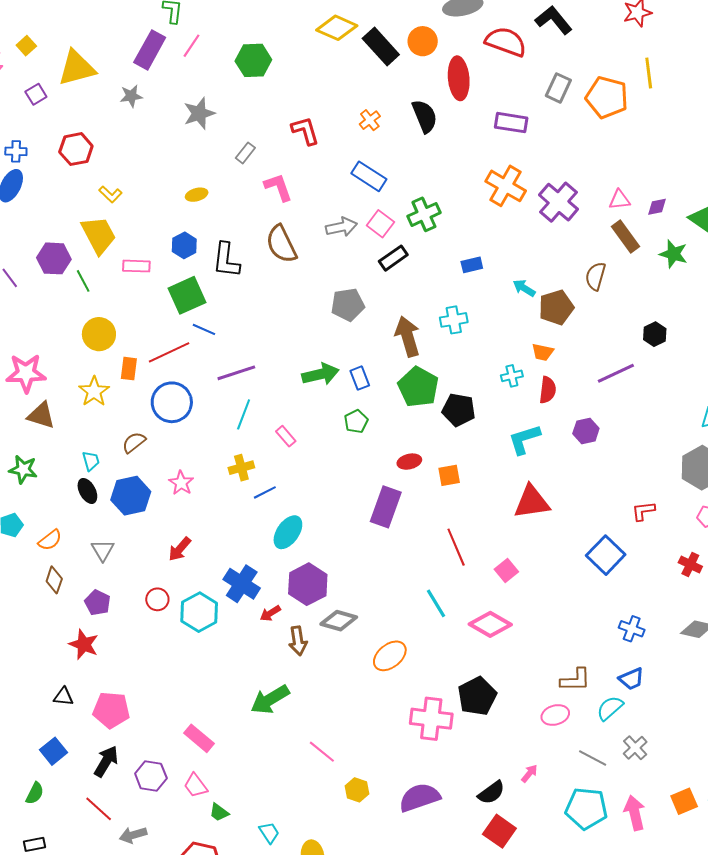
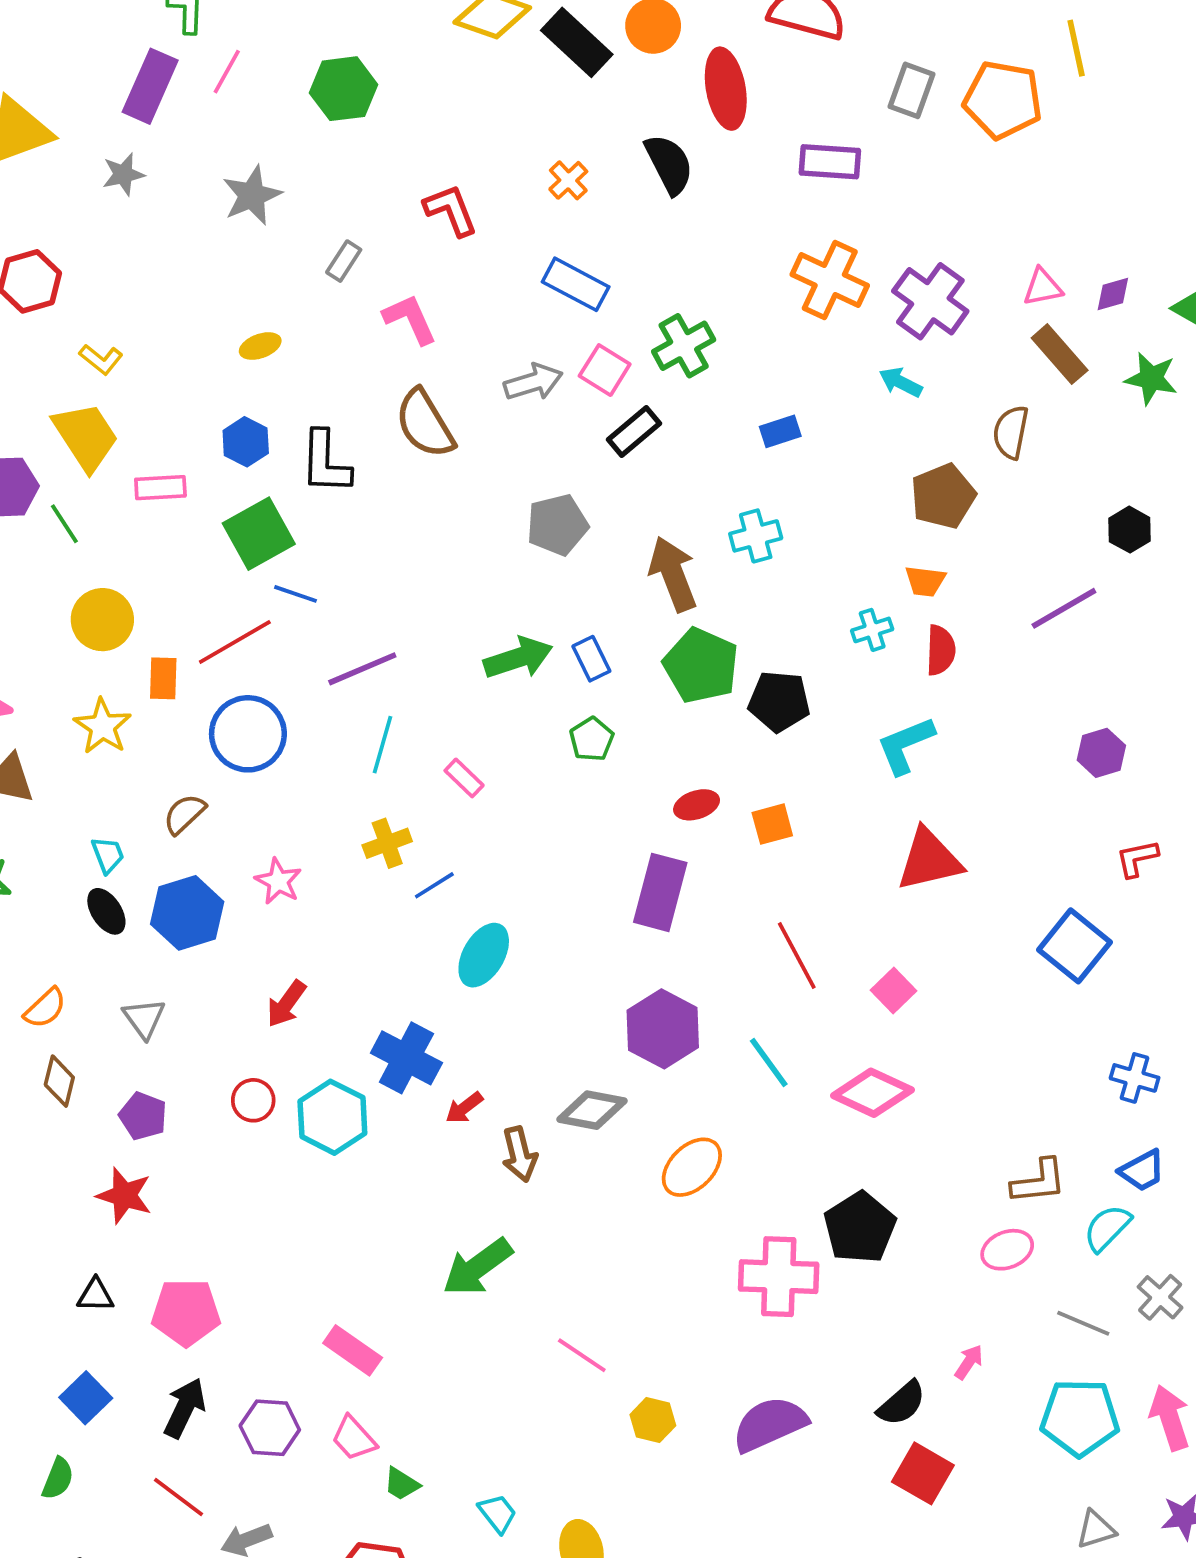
cyan arrow: (524, 288) -> (901, 382), moved
purple hexagon: (586, 431) -> (1101, 753), moved
purple hexagon: (308, 584) -> (663, 1029), moved

